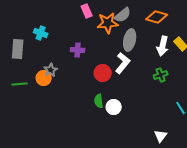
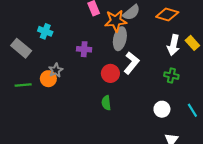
gray ellipse: (130, 40) -> (120, 39), moved
gray rectangle: (18, 49) -> (21, 48), turned -54
green cross: (161, 75) -> (171, 76), turned 32
white circle: (114, 107) -> (162, 109), moved

